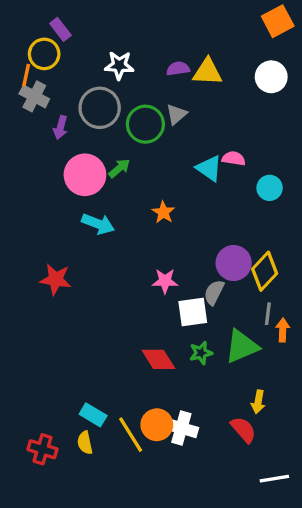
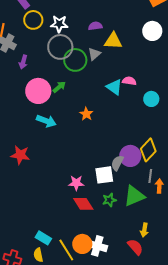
yellow circle: (44, 54) -> (33, 20), moved
yellow triangle: (207, 72) -> (113, 41), moved
gray circle: (100, 108) -> (60, 47), moved
purple circle: (234, 263) -> (130, 156), moved
pink star: (165, 281) -> (76, 183), moved

